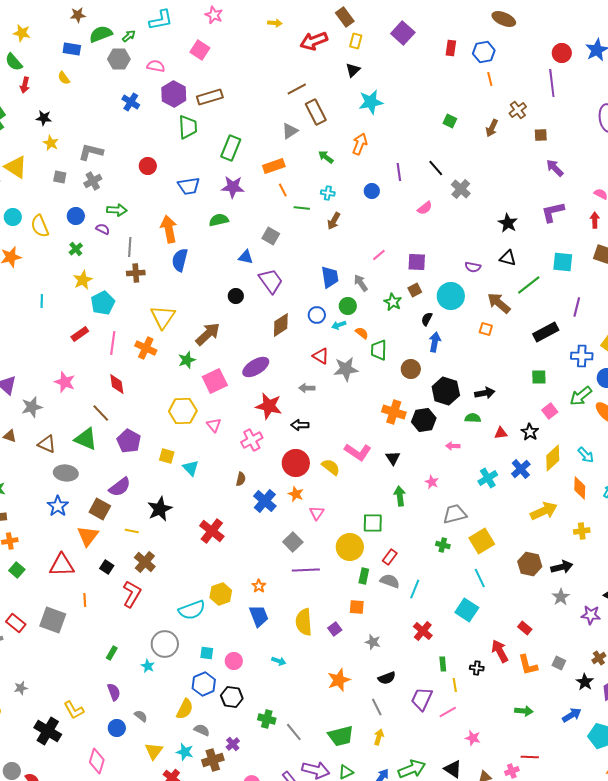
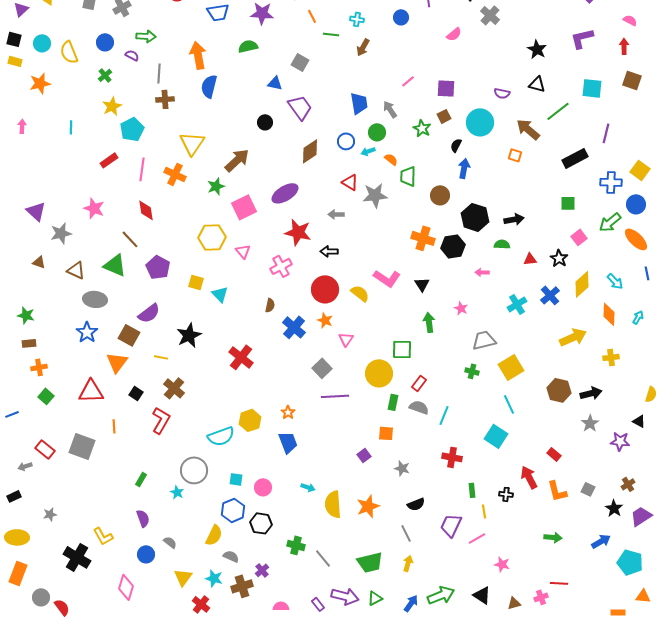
yellow semicircle: (304, 622) -> (333, 504), moved
red cross: (423, 631) -> (452, 457), turned -30

